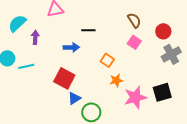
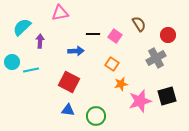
pink square: (134, 42) -> (115, 36), moved
gray cross: (171, 54) -> (156, 58), moved
blue triangle: (74, 98) -> (68, 110), moved, turned 40

